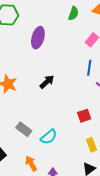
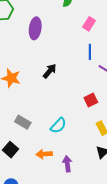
gray rectangle: (24, 129) -> (23, 122), moved
orange arrow: (31, 163) -> (44, 154), turned -56

